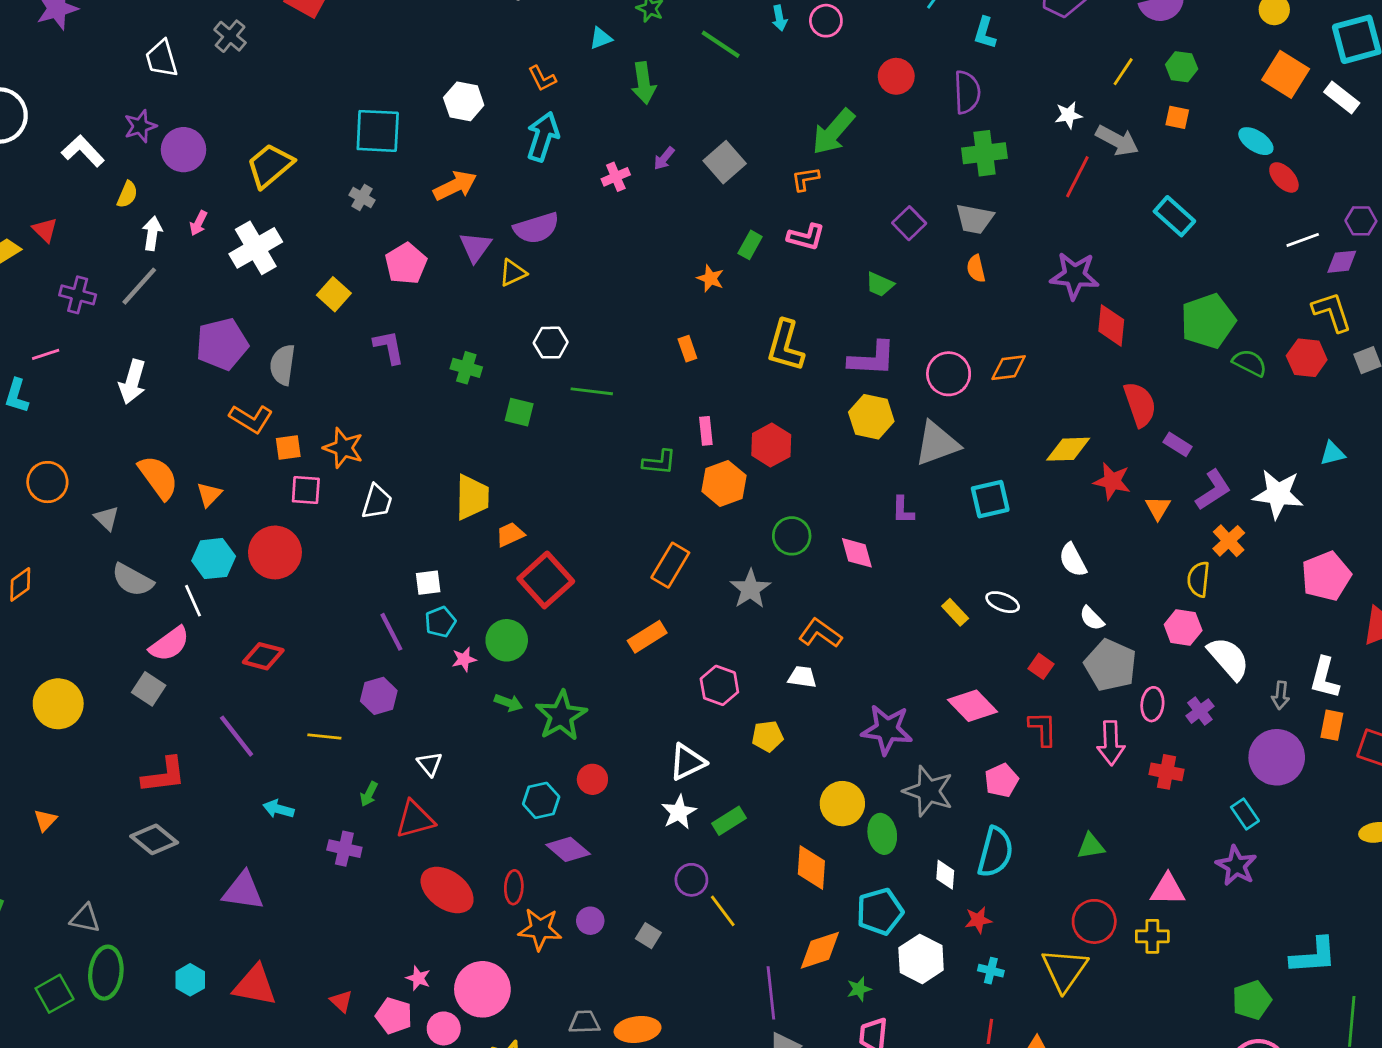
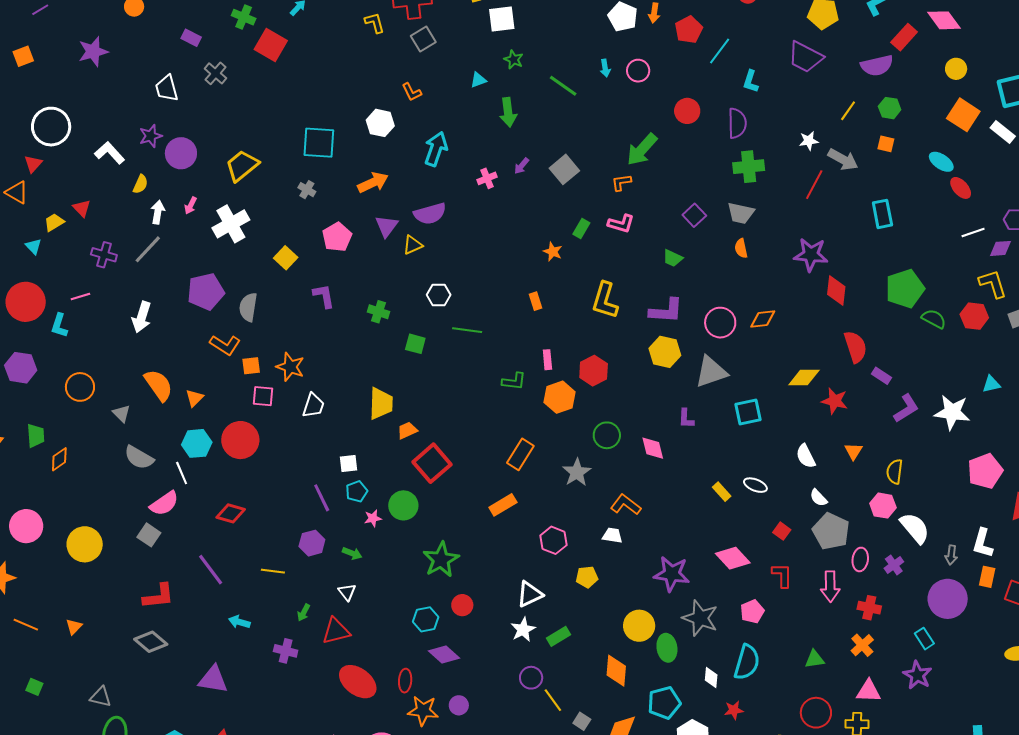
orange L-shape: (542, 78) -> (412, 92), moved
cyan rectangle: (1174, 216) -> (882, 214), turned 36
orange triangle: (1158, 508) -> (854, 451), moved
orange cross: (1229, 541) -> (862, 645), moved
green arrow: (508, 703) -> (352, 553), moved
gray square: (648, 936) -> (582, 721), moved

